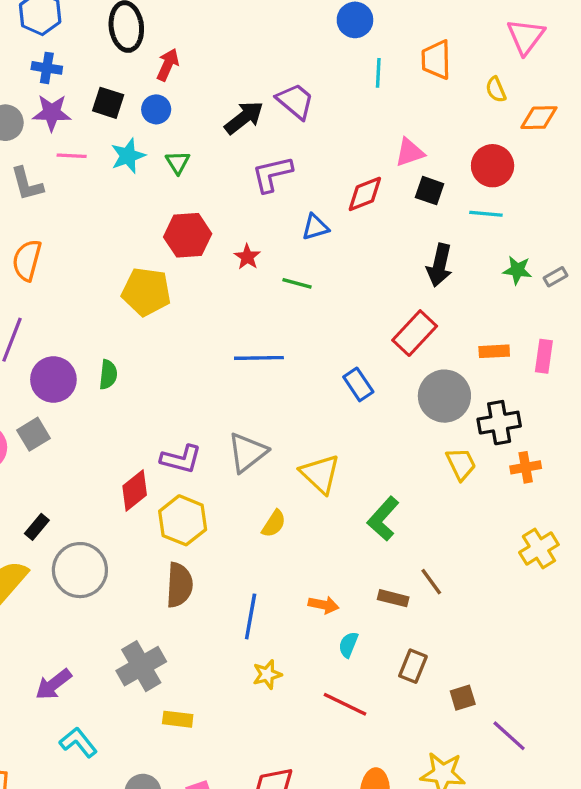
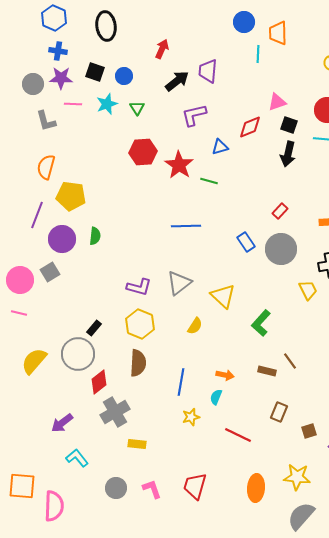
orange trapezoid: (436, 60) -> (278, 33), moved
red arrow: (168, 65) -> (162, 49), moved
purple trapezoid: (295, 101) -> (208, 71), turned -125
red star: (247, 257) -> (179, 165), size x1.8
black arrow: (439, 265) -> (288, 154), moved
yellow pentagon: (146, 292) -> (71, 196), moved
red rectangle: (415, 333) -> (280, 211), size x0.6
gray circle: (444, 396) -> (281, 249), moved
red diamond: (135, 491) -> (99, 382), moved
black rectangle: (37, 527) -> (94, 328), moved
cyan semicircle: (348, 645) -> (216, 397), moved

